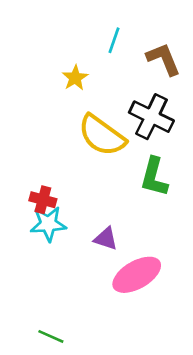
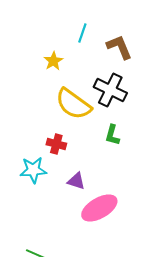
green L-shape: (154, 177) -> (112, 135), size x0.7
red cross: (43, 200) -> (56, 144), moved

